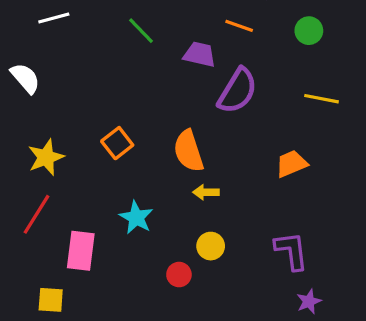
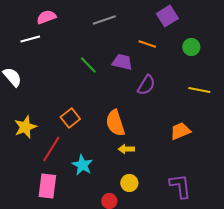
green line: (141, 31) -> (88, 65), moved
purple semicircle: (238, 91) -> (146, 85), size x0.7
red line: (36, 214) -> (51, 149), moved

